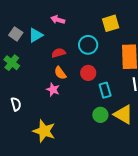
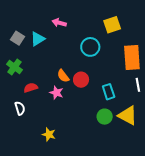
red semicircle: (59, 53) -> (31, 88), moved
red circle: (88, 73) -> (81, 80), moved
yellow star: (44, 131) -> (49, 134), size x0.6

